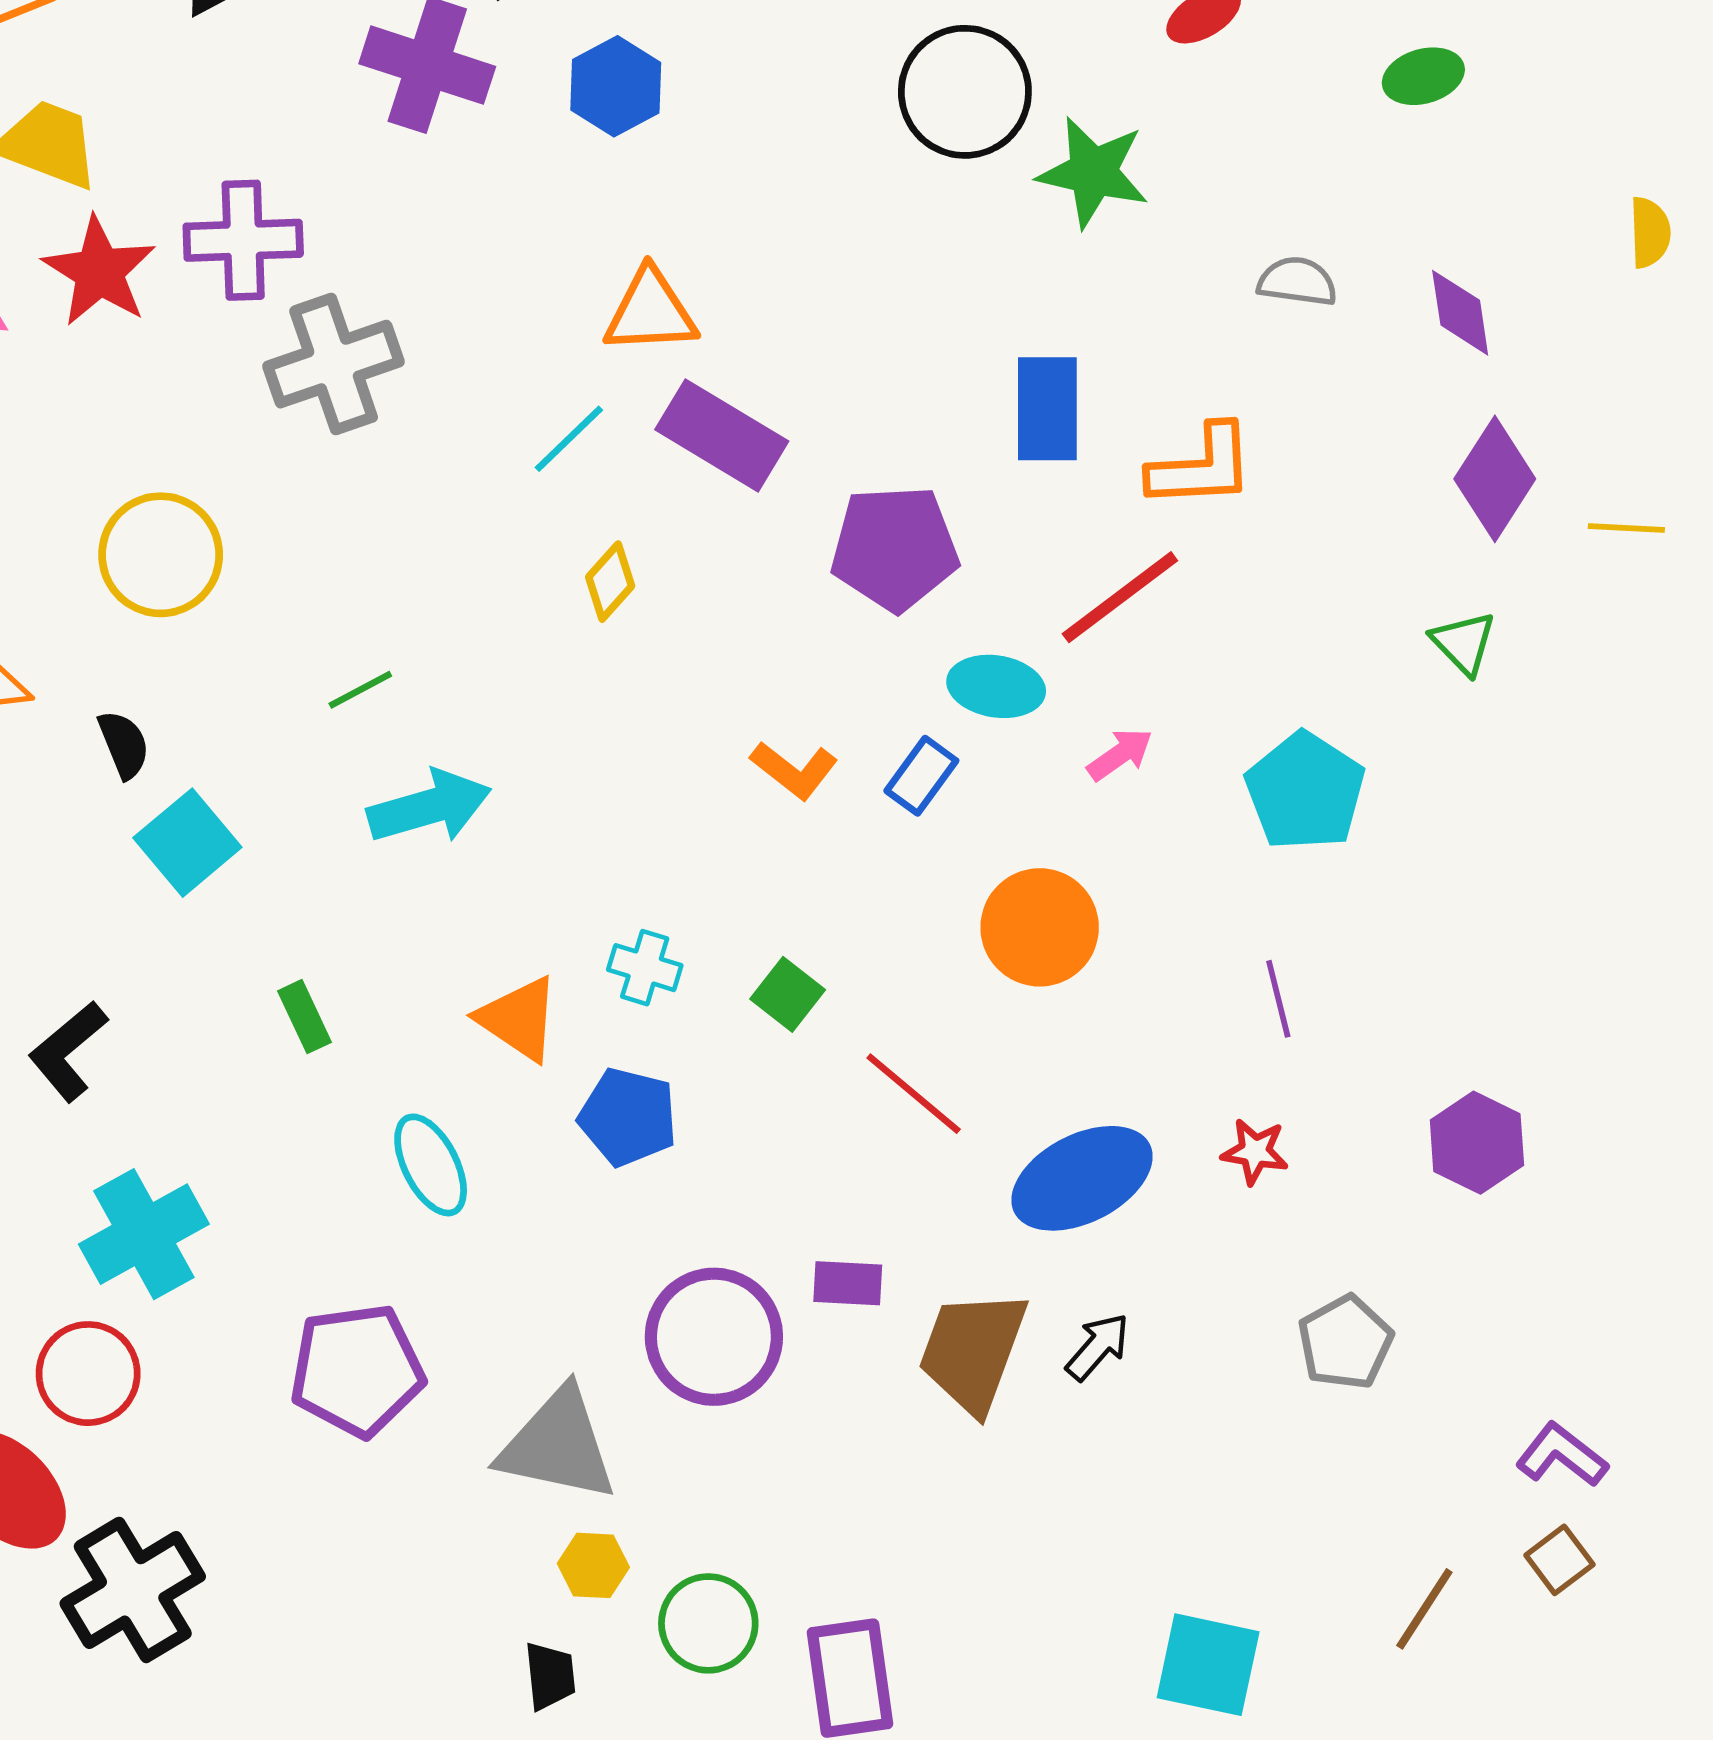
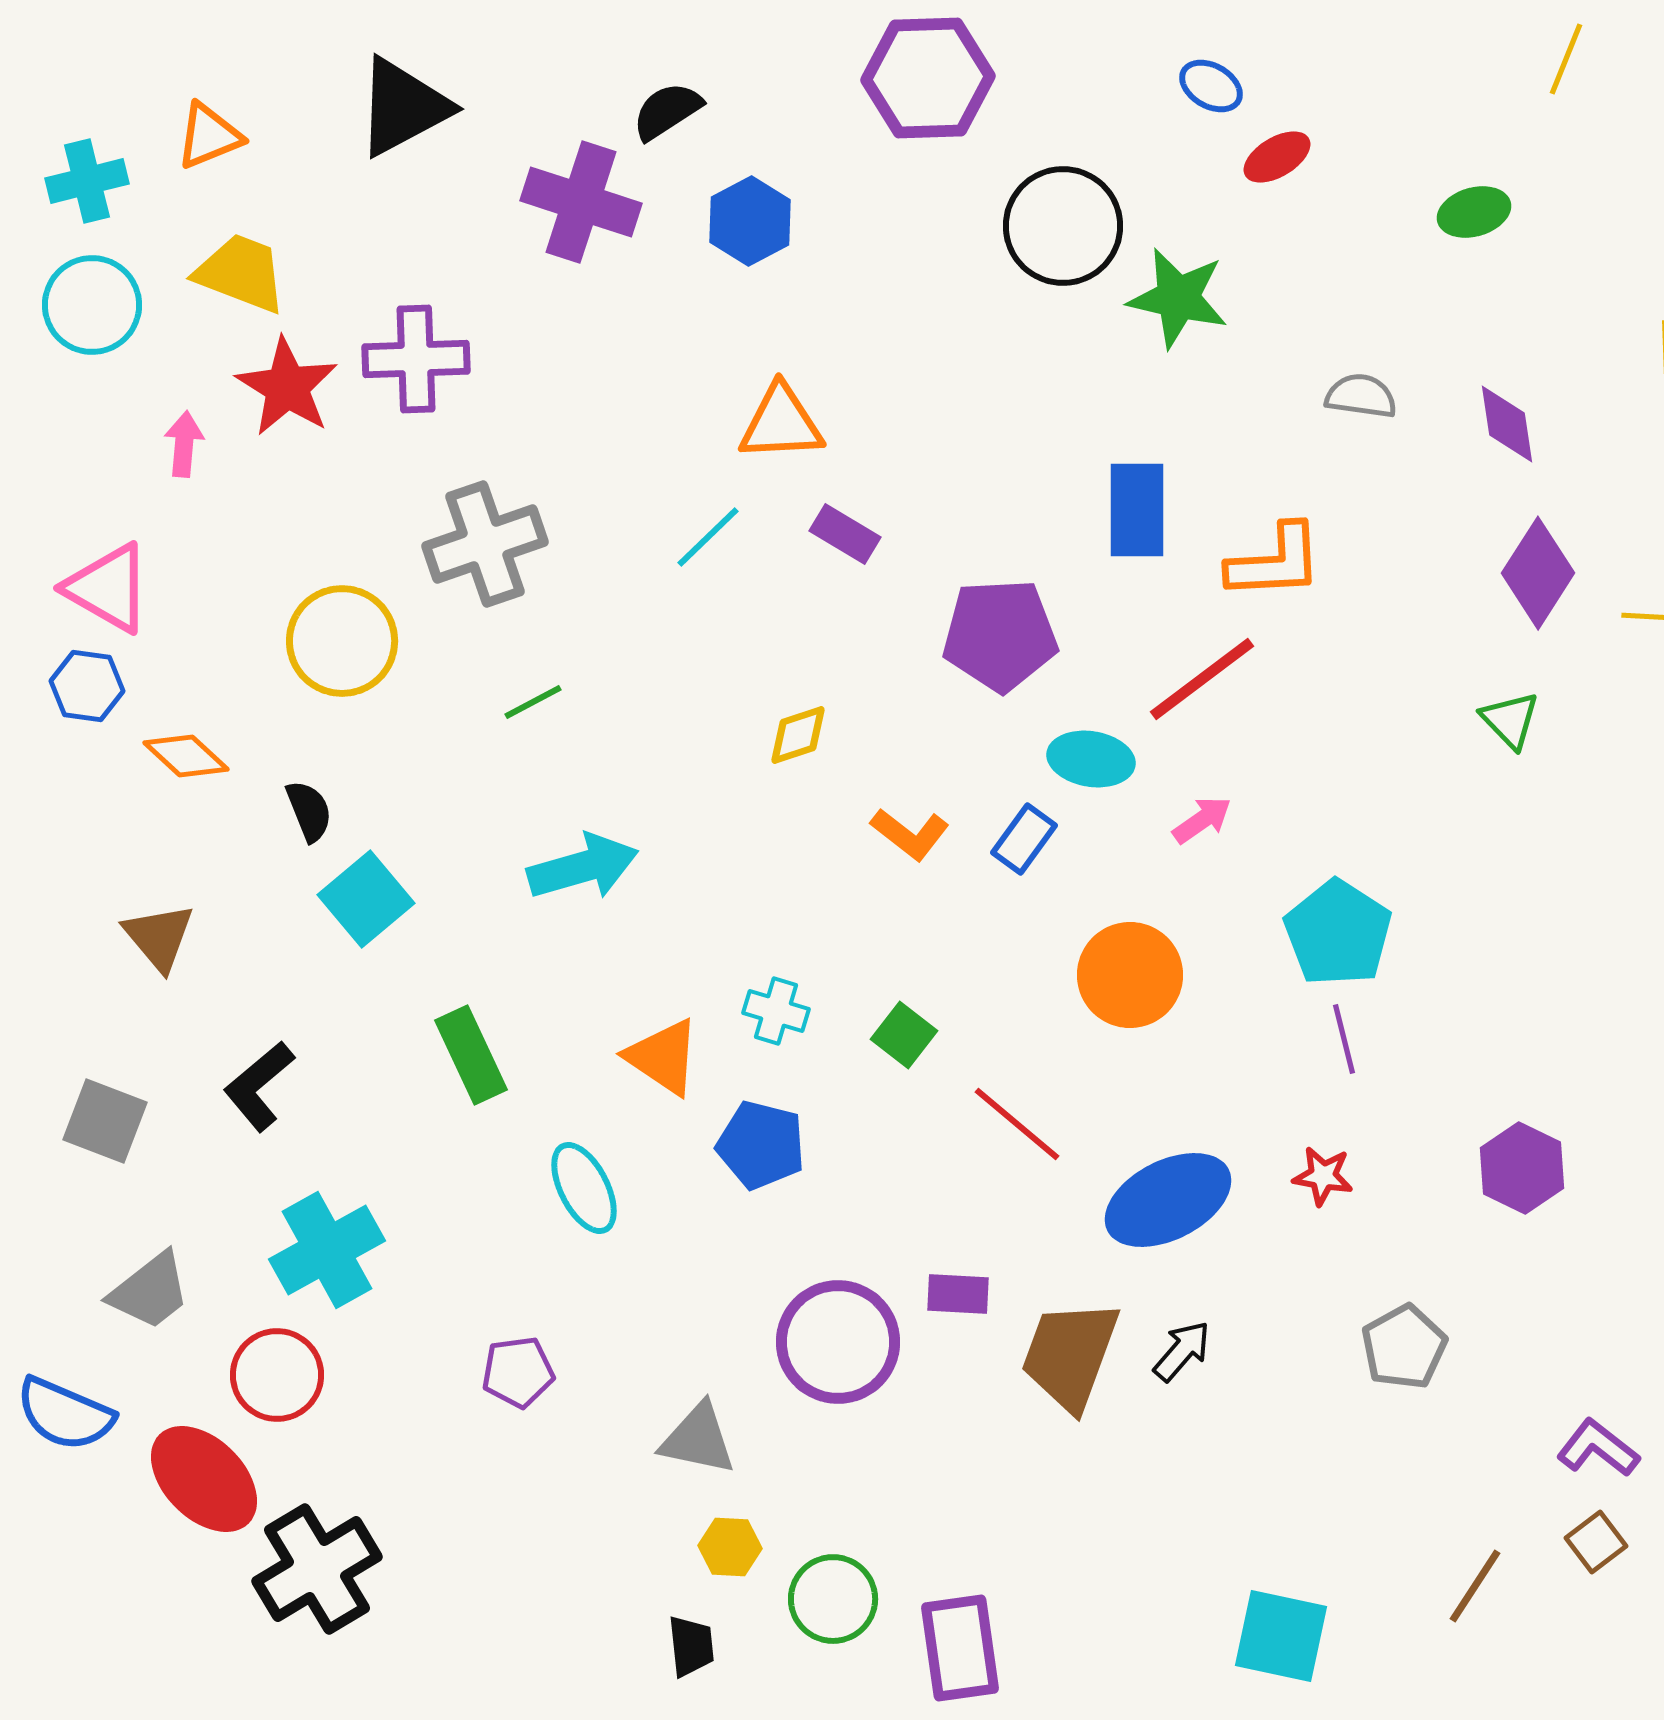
gray cross: (334, 364) -> (485, 544), moved
purple rectangle: (722, 435) -> (845, 534), size x0.6
yellow diamond: (610, 582) -> (798, 735), moved, turned 30
green line: (360, 690) -> (533, 702), moved
cyan pentagon: (1305, 791) -> (1338, 933), moved
green rectangle: (305, 1017) -> (471, 1055), size x1.5
purple pentagon: (357, 1370) -> (518, 1372), size x0.6
gray triangle: (558, 1445) -> (698, 1439), size x0.7

